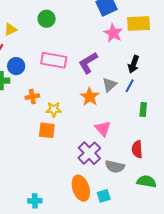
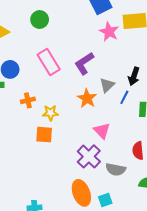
pink rectangle: (54, 60) -> (49, 62), turned 50
black arrow: (134, 64) -> (134, 76), moved
blue line: (130, 86) -> (124, 97), moved

